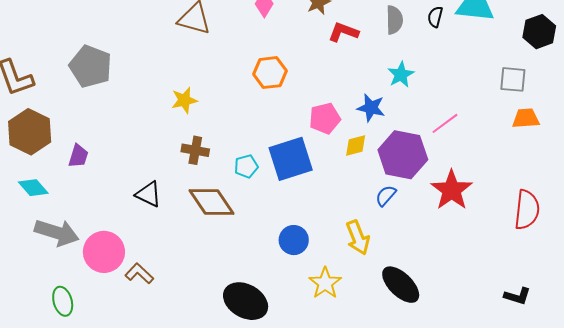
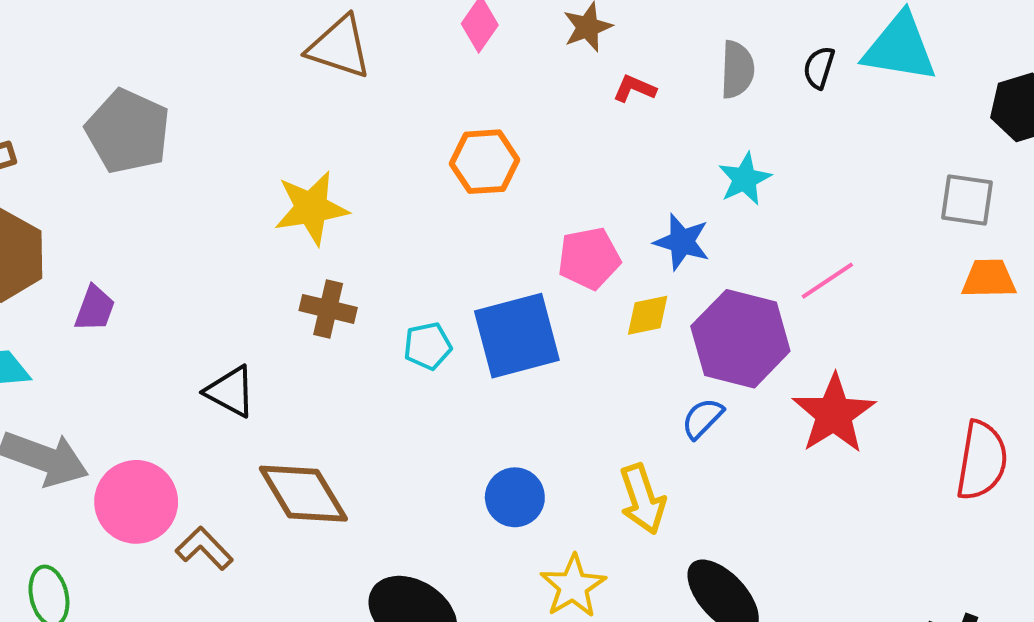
red L-shape: (343, 32) -> (634, 89), size x0.7
yellow star: (184, 100) -> (311, 208), size x1.4
brown diamond: (212, 202) -> (303, 494), moved

